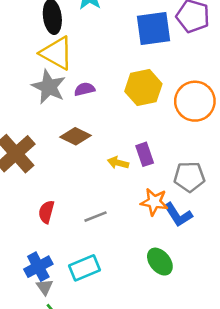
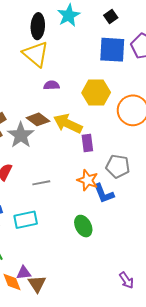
gray star: (49, 87) -> (21, 135), moved
yellow arrow: (118, 163) -> (68, 124), moved, size x1.8

